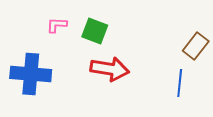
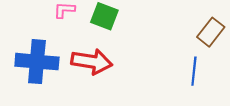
red arrow: (110, 69) -> (92, 62), moved

